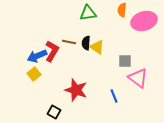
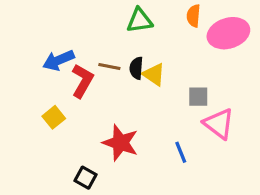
blue arrow: (37, 56) -> (59, 60), moved

